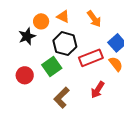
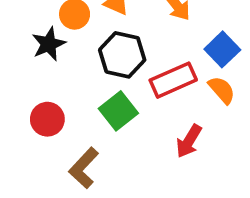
green square: (52, 66) -> (118, 111), moved
brown L-shape: (62, 98) -> (84, 168), moved

